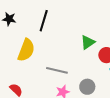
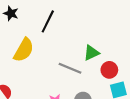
gray line: (57, 70) -> (70, 68), moved

